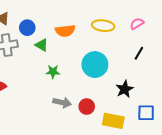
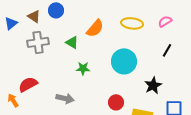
blue circle: (27, 28) -> (56, 10), moved
orange semicircle: (65, 31) -> (95, 28), turned -42
gray arrow: (62, 102) -> (65, 98), moved

